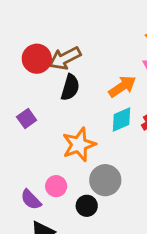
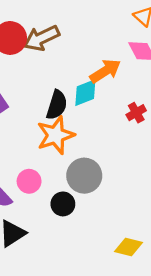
black semicircle: (70, 87) -> (57, 105), moved
cyan diamond: (122, 119) -> (85, 93), moved

